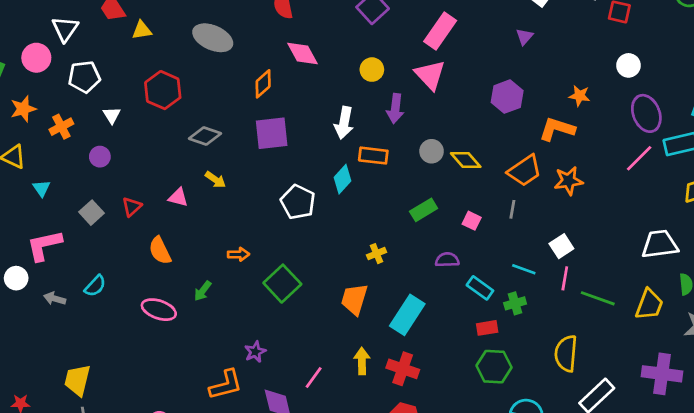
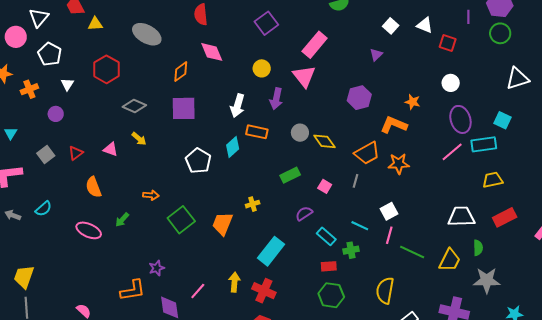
white pentagon: (84, 77) -> (50, 54), turned 30
purple semicircle: (447, 260) -> (304, 213), turned -36
orange trapezoid: (354, 299) -> (222, 224), moved

